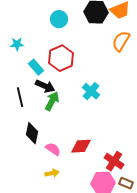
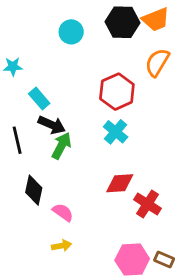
red hexagon: (61, 58) -> (117, 92), moved
red diamond: (81, 146) -> (120, 183), moved
red cross: (114, 161) -> (147, 204), moved

